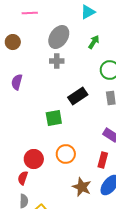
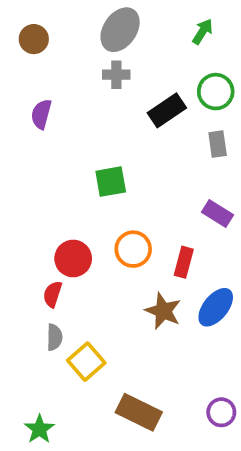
green arrow: (94, 42) -> (203, 32), moved
black rectangle: (78, 96) -> (167, 110), moved
red rectangle: (103, 160) -> (184, 262), moved

